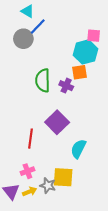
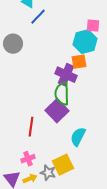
gray circle: (23, 39) -> (13, 44), moved
green semicircle: (43, 80) -> (62, 94), moved
purple cross: (66, 86) -> (66, 75), size x1.5
yellow square: (63, 177) -> (63, 165), turned -30

